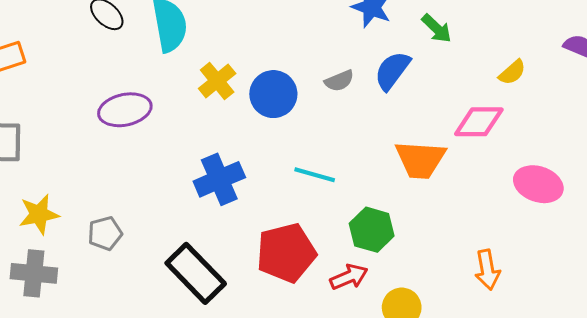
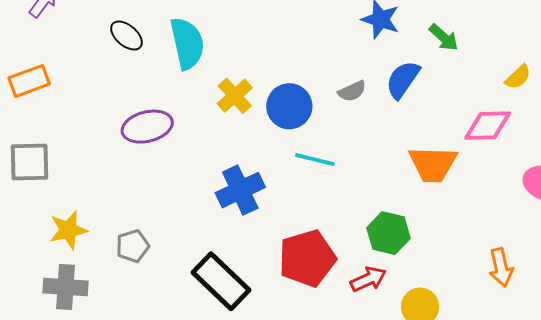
cyan line: (315, 175) -> (315, 160), moved

